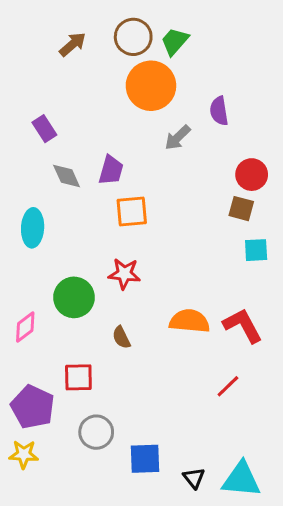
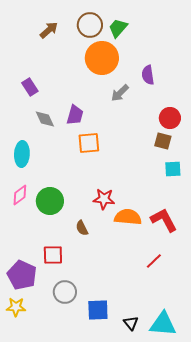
red star: (124, 274) -> (104, 199), moved
pink diamond: (25, 327) -> (20, 195), moved

